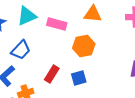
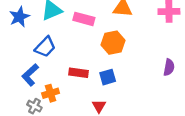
red rectangle: (52, 74) -> (79, 73), turned 66

